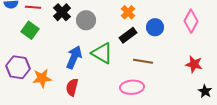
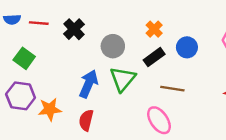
gray circle: (86, 20) -> (113, 46), moved
green square: (30, 30) -> (24, 58), moved
green triangle: (102, 53) -> (123, 79), turned 40
pink ellipse: (132, 87) -> (159, 120), turned 60

